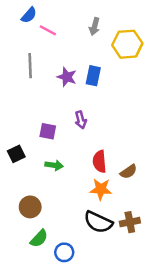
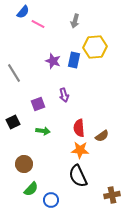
yellow hexagon: (127, 44) -> (95, 47), moved
gray line: (30, 66) -> (14, 73), moved, turned -30
purple square: (48, 131) -> (38, 104), turned -32
black semicircle: (98, 222) -> (78, 176), turned 40
brown cross: (130, 222) -> (112, 195), moved

